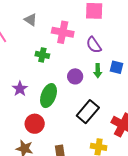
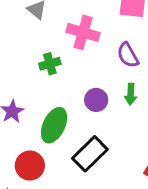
green cross: (42, 55) -> (50, 64), turned -32
black rectangle: (88, 112) -> (90, 154), moved

